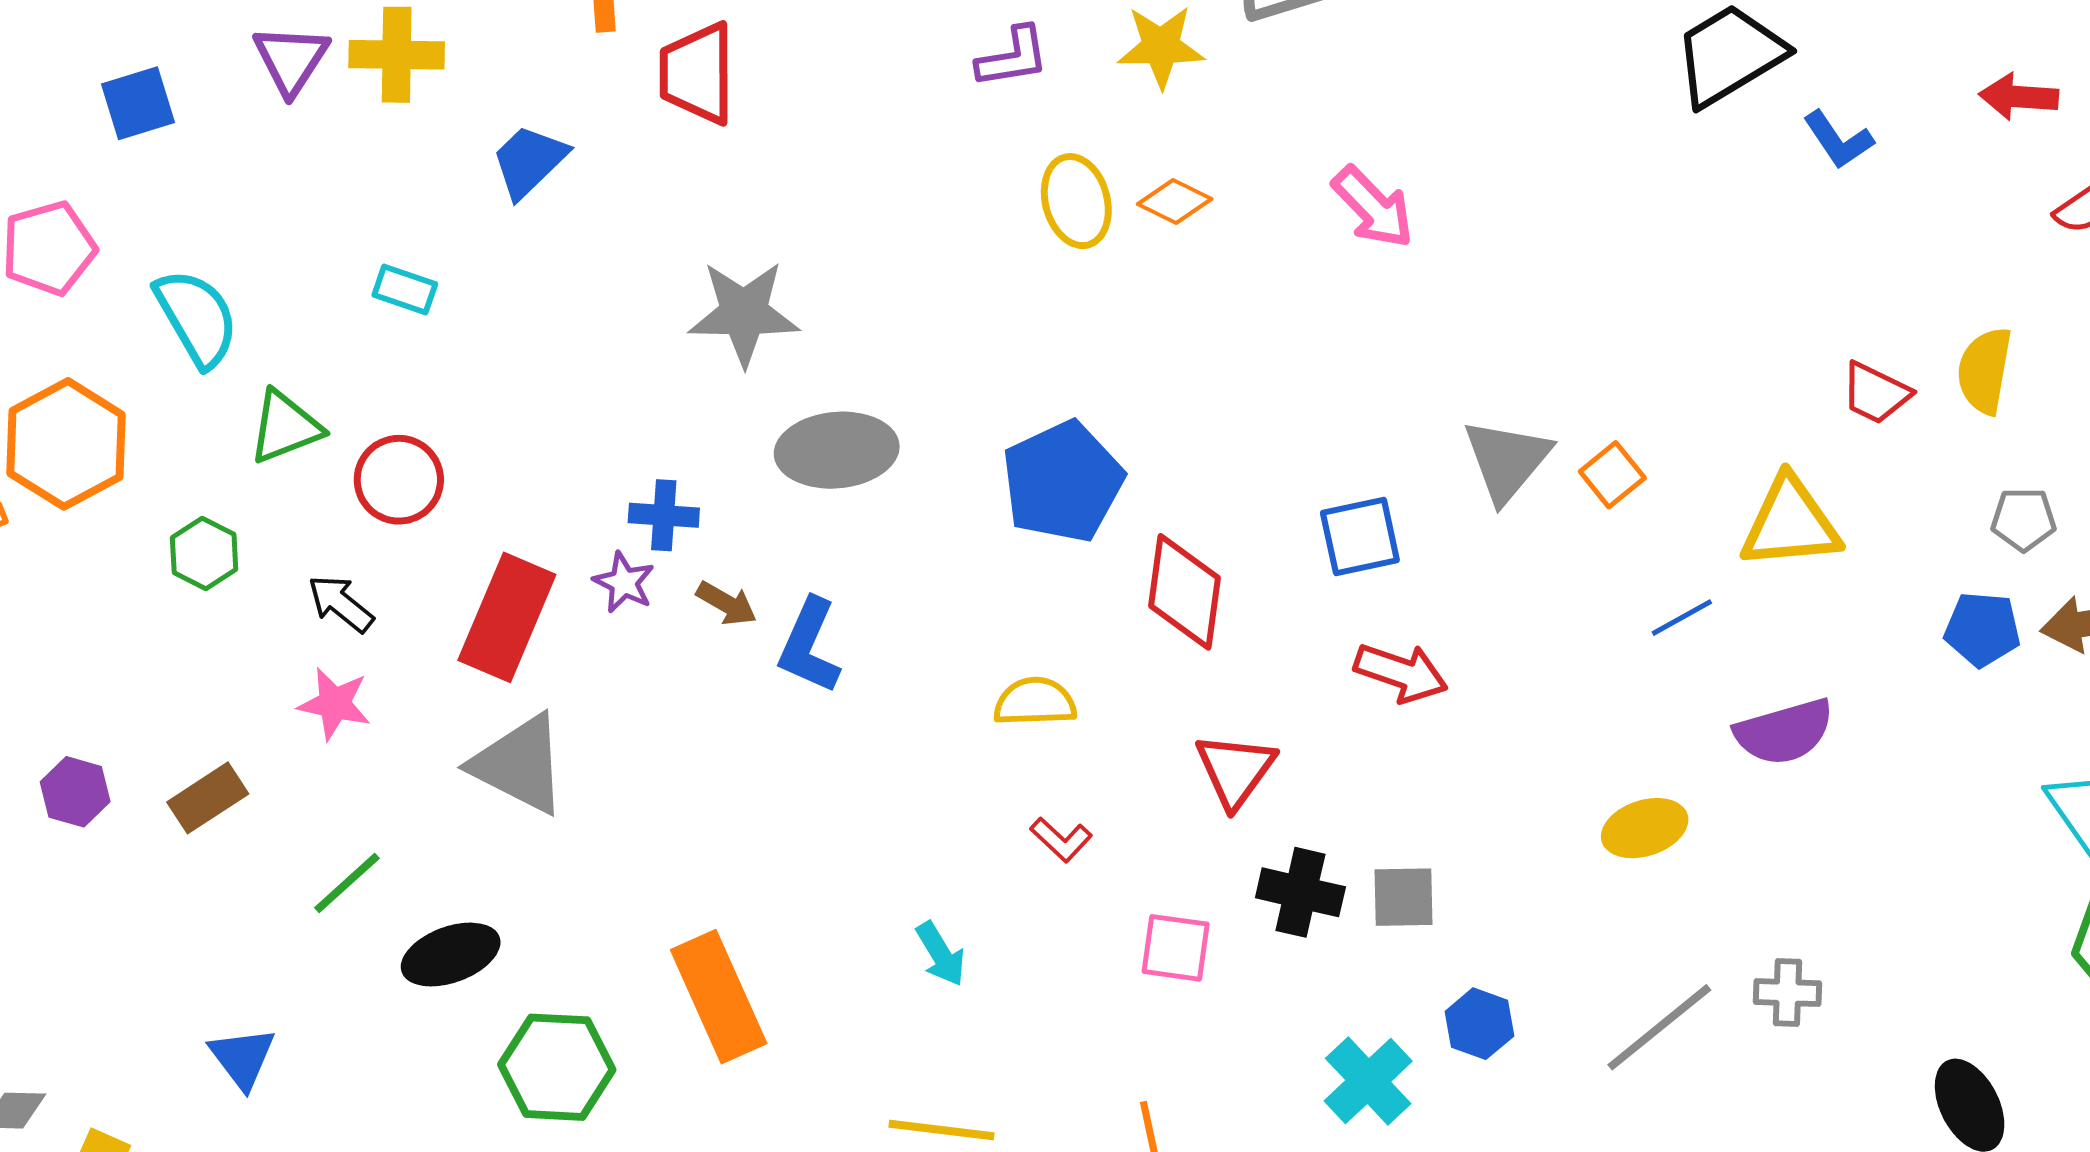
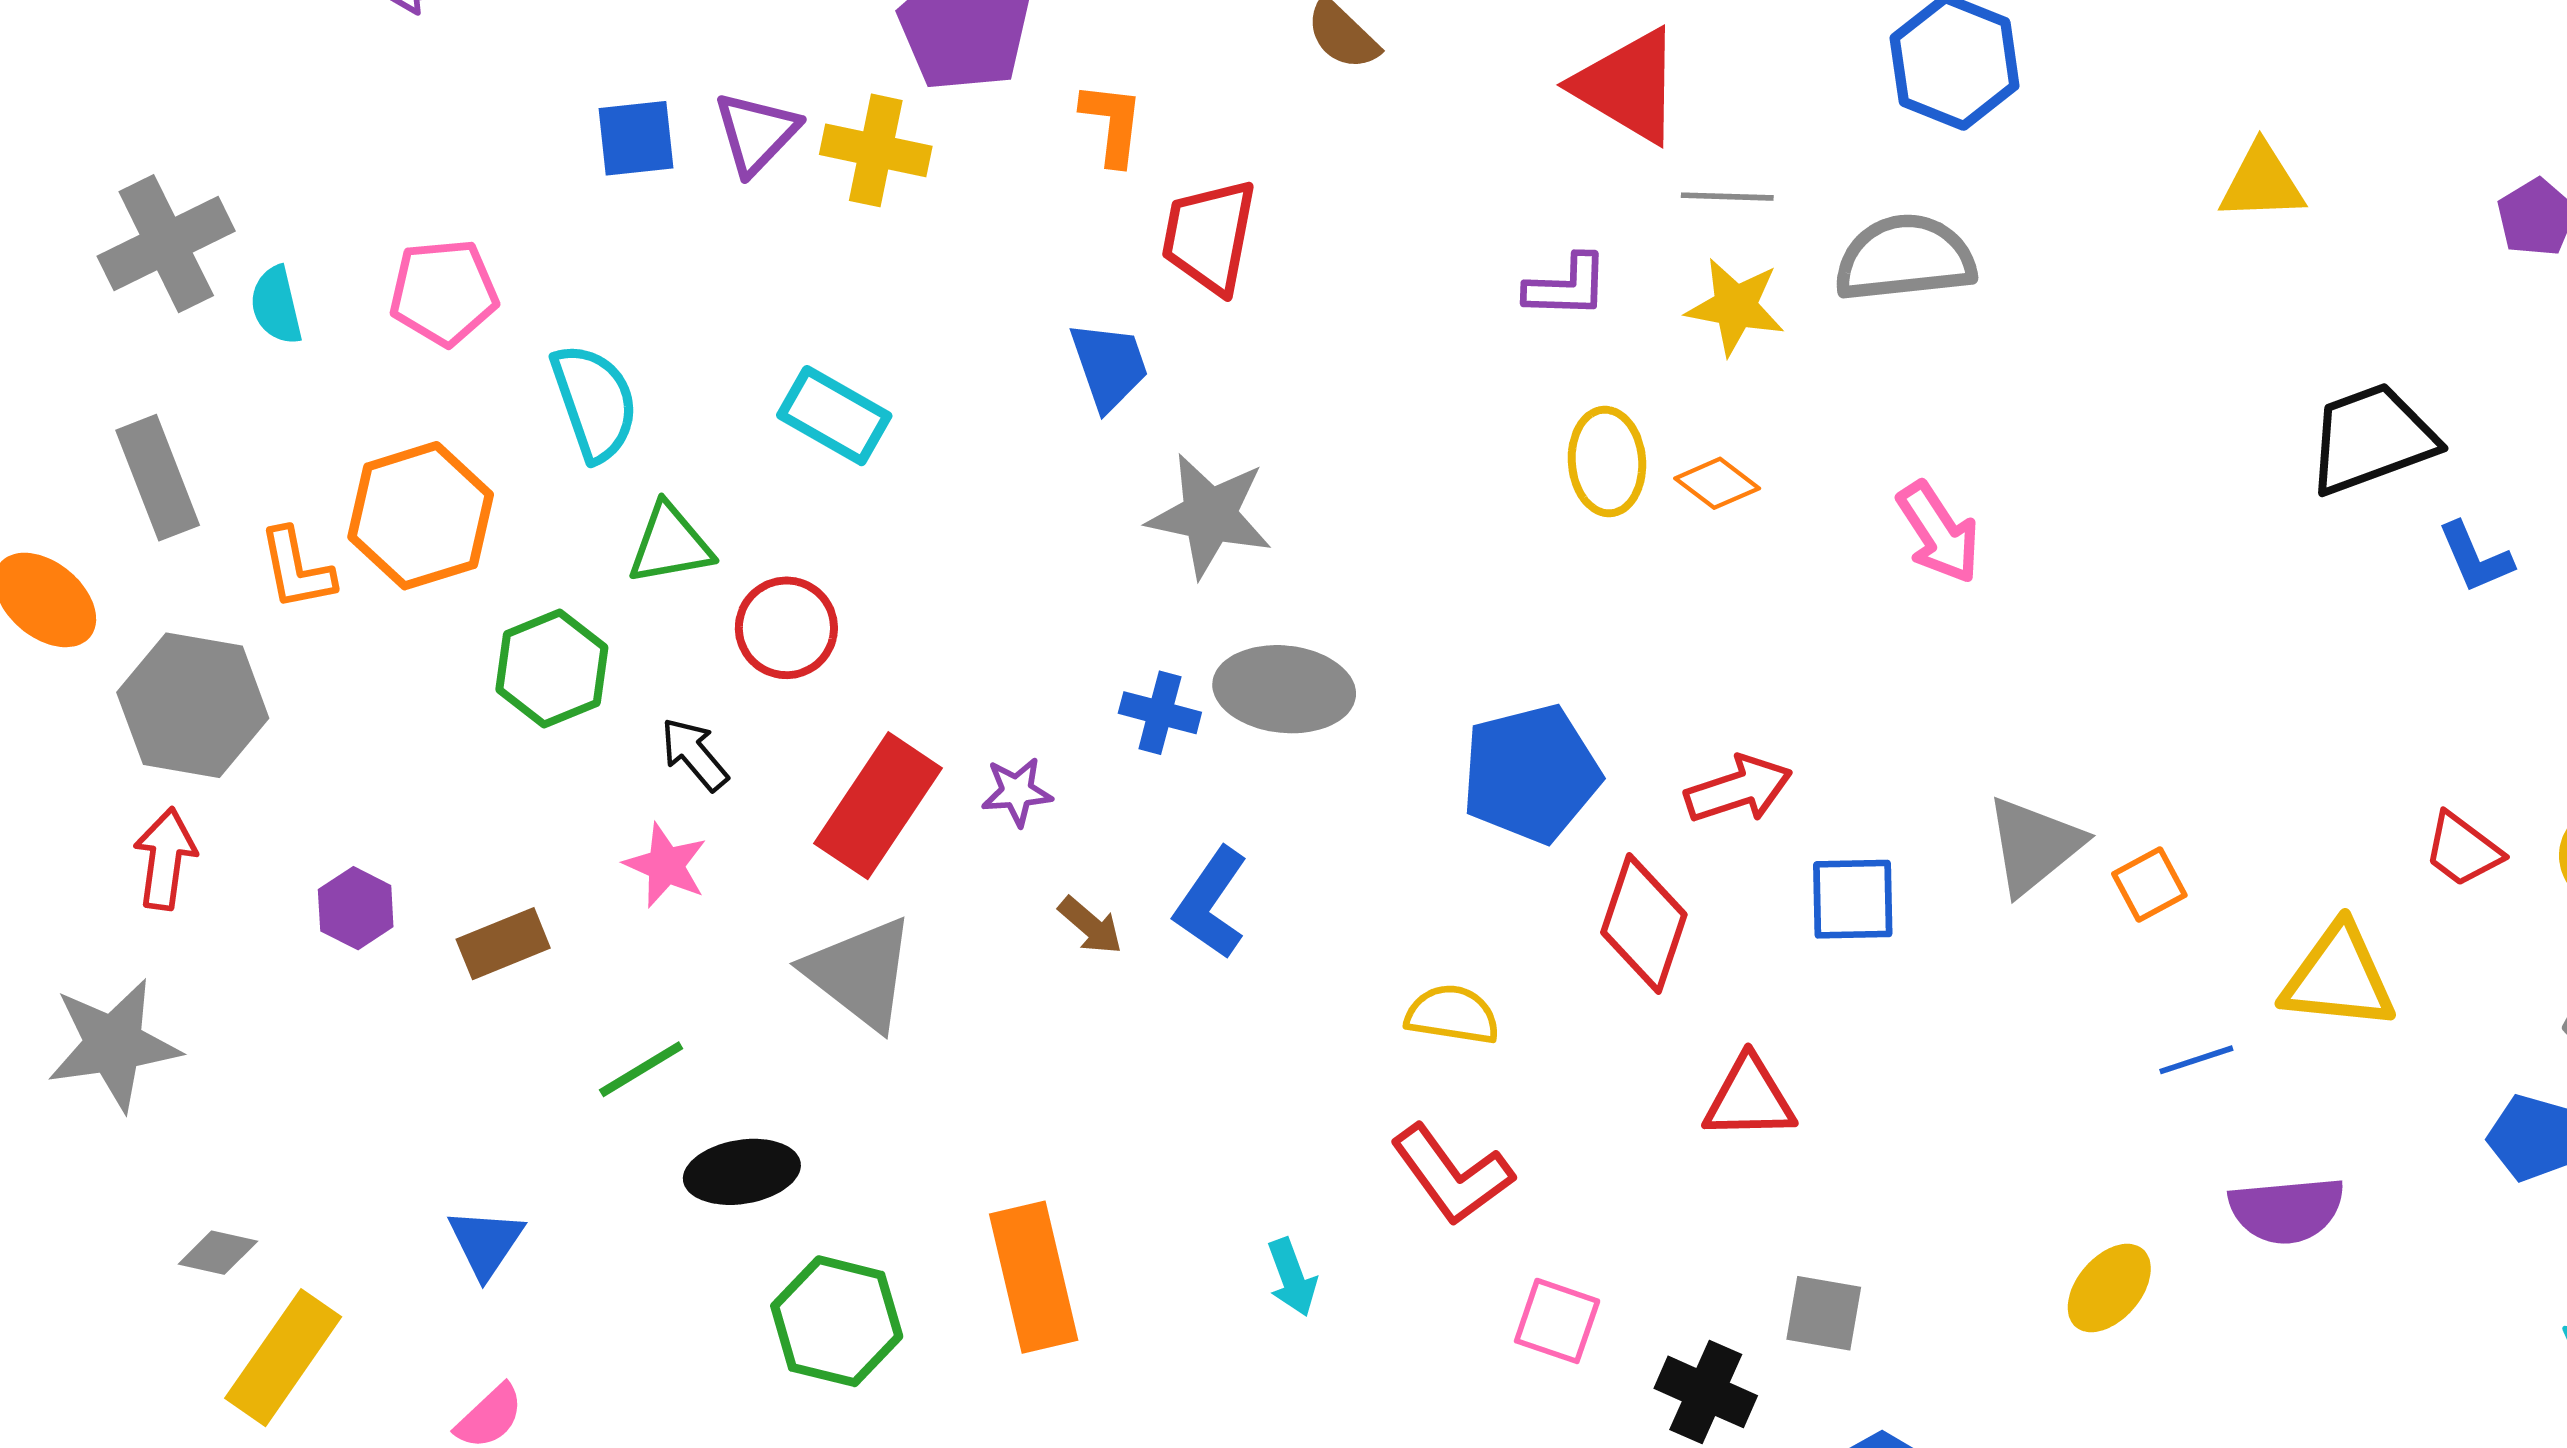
blue square: (138, 103) -> (636, 138), moved
blue trapezoid: (529, 161) -> (1109, 366), moved, turned 104
cyan rectangle: (405, 289) -> (834, 416), size x1.5
blue cross: (664, 515) -> (1160, 713), moved
green hexagon: (204, 553) -> (552, 668), size x1.4
purple star: (624, 582) -> (1017, 792), turned 30
brown arrow: (727, 603) -> (1090, 926), moved
red arrow: (1401, 673) -> (1738, 789), moved, turned -48
red triangle: (1235, 770) -> (1749, 1098), moved, turned 42
yellow ellipse: (1645, 828) -> (2109, 1288), turned -42
red L-shape: (1061, 840) -> (1452, 1175), size x1.8
black cross: (1300, 892) -> (1706, 1392), moved

